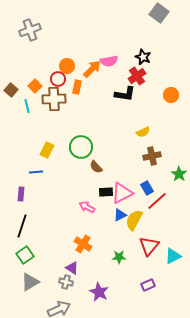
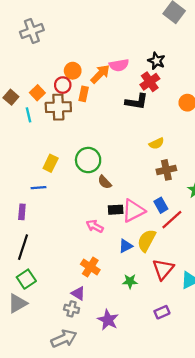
blue triangle: (120, 215) -> (126, 246), moved
gray triangle: (30, 282) -> (18, 303), moved

